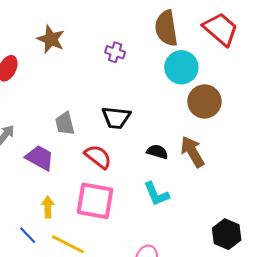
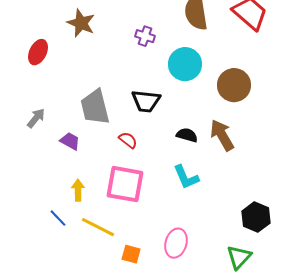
cyan circle: (181, 67) -> (185, 64), moved
gray trapezoid: (65, 124) -> (95, 107), size x1.5
red semicircle: (98, 157) -> (128, 140), size x0.7
purple trapezoid: (40, 158) -> (70, 141), size x0.7

